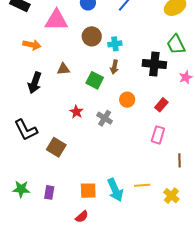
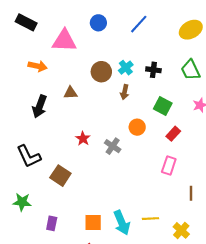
brown circle: (92, 36) -> (101, 72), moved
cyan cross: (115, 44) -> (126, 68), turned -32
black cross: (154, 64) -> (153, 70), moved, size x0.6
green square: (95, 80) -> (163, 106), moved
green star: (21, 189) -> (22, 202), moved

